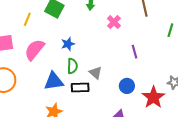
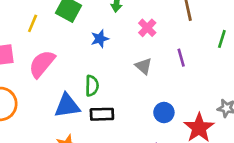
blue star: (68, 44) -> (100, 39), moved
purple line: (134, 52) -> (181, 58), moved
gray triangle: (96, 73) -> (144, 66), moved

